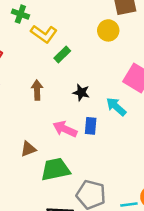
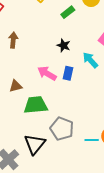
green rectangle: (62, 54) -> (68, 12), moved
brown arrow: (37, 90) -> (13, 40), moved

